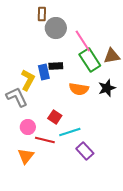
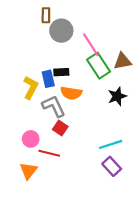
orange semicircle: (79, 89) -> (71, 93), moved
gray L-shape: (17, 97) -> (54, 106), moved
cyan line: (70, 132) -> (111, 144), moved
purple rectangle: (85, 151) -> (112, 166), moved

